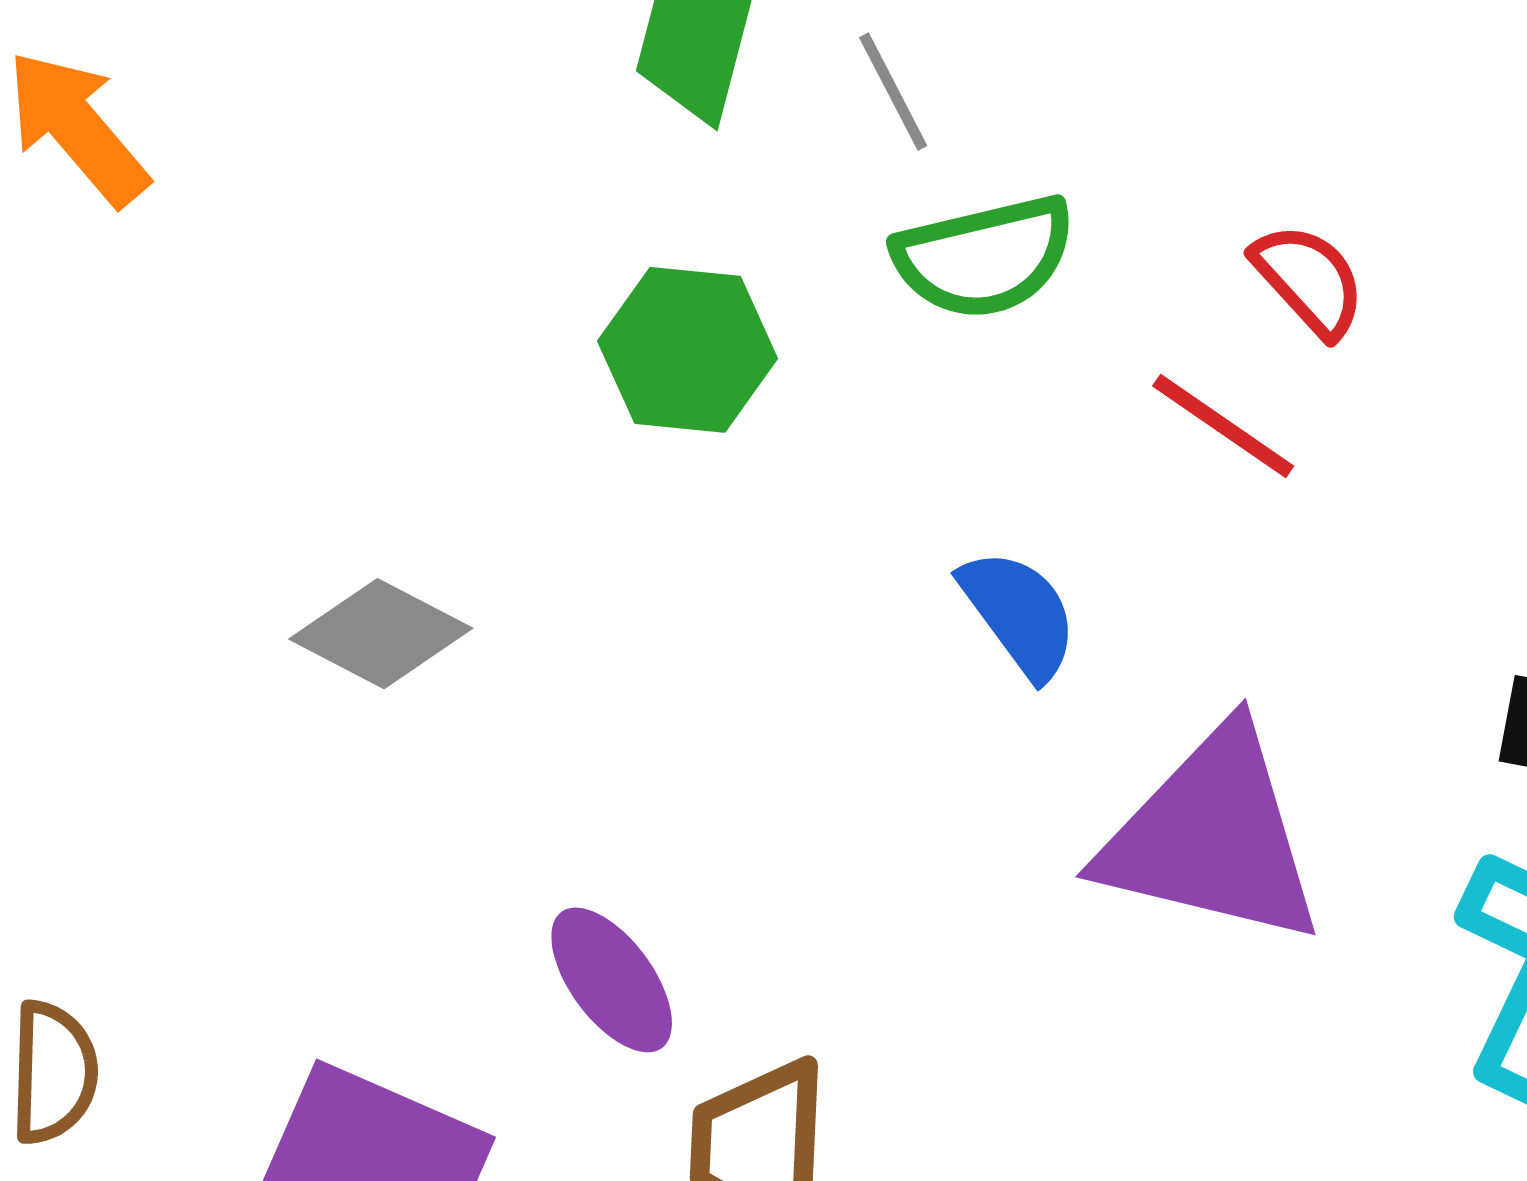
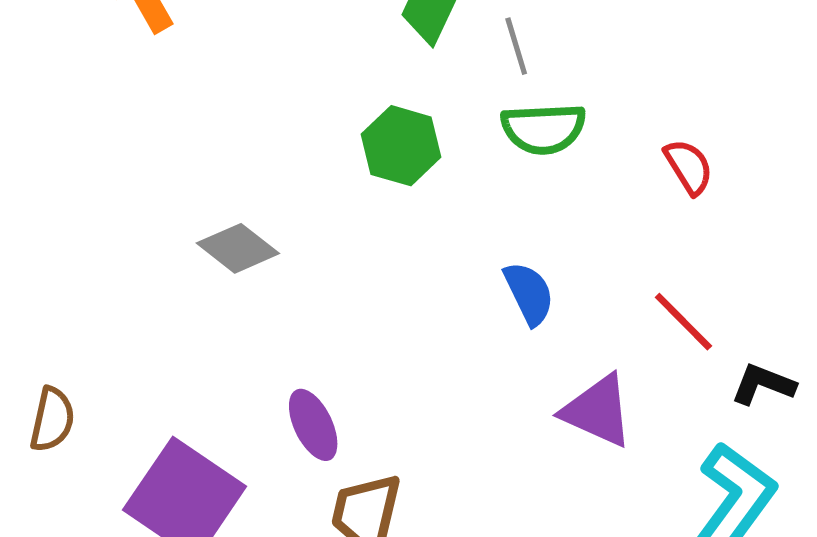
red line: (1223, 426) -> (683, 322), moved
purple triangle: (1212, 837) -> (598, 411), size x0.7

